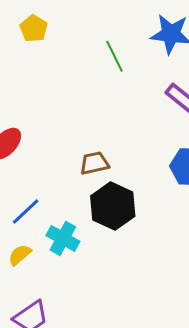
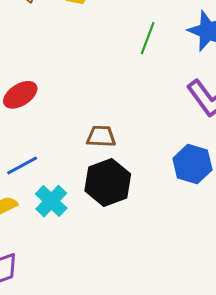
green line: (114, 56) -> (148, 38), turned 32

